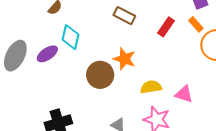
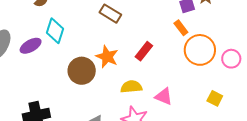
red rectangle: (166, 27) -> (144, 51), moved

